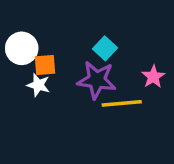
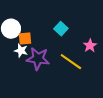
purple star: (97, 80) -> (38, 59), moved
yellow line: (122, 103) -> (71, 62), turned 40

